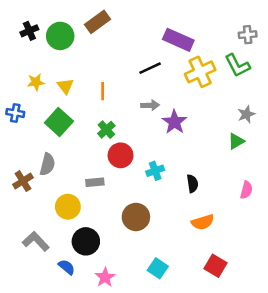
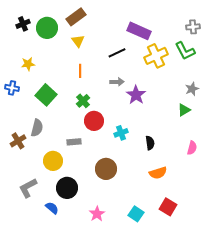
yellow triangle: (65, 86) -> (78, 41), moved
gray L-shape: (36, 241) -> (28, 188), turned -75
cyan square: (158, 268) -> (136, 214), moved
pink star: (105, 277) -> (97, 214), moved

